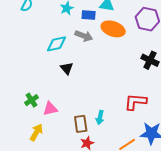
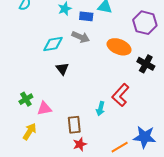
orange ellipse: (113, 29) -> (119, 47), moved
red L-shape: (136, 102) -> (121, 95), moved, turned -55
cyan arrow: (100, 117) -> (100, 109), moved

